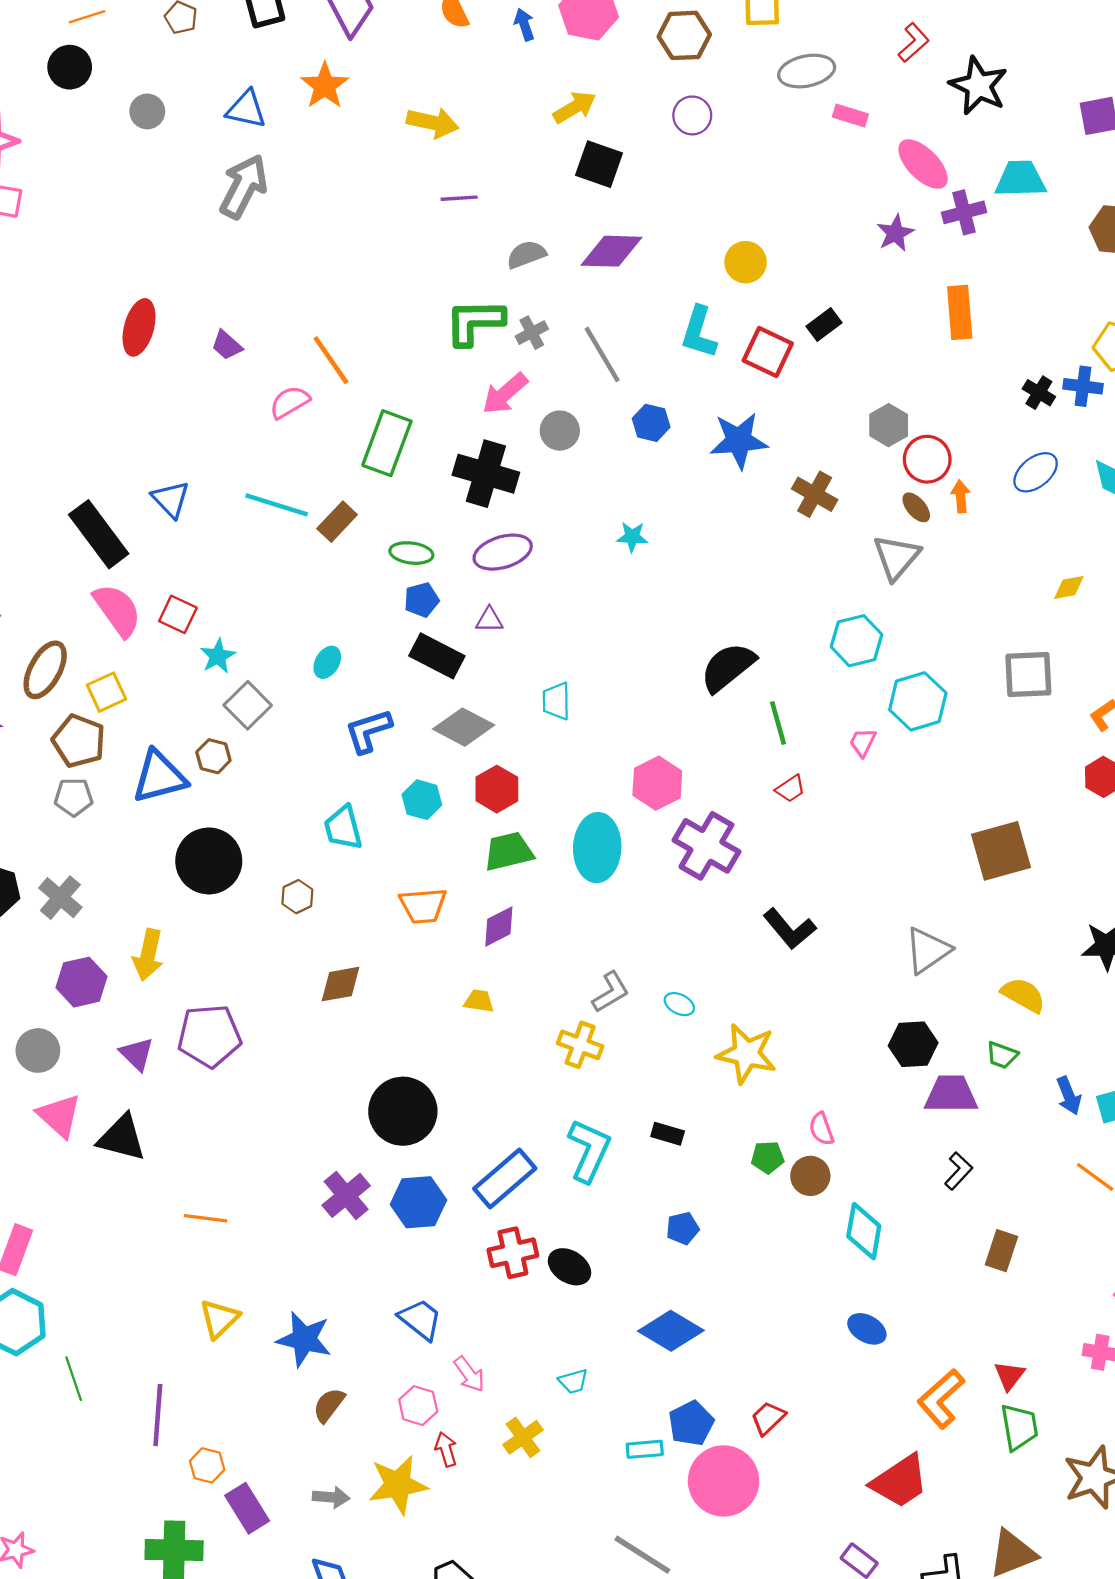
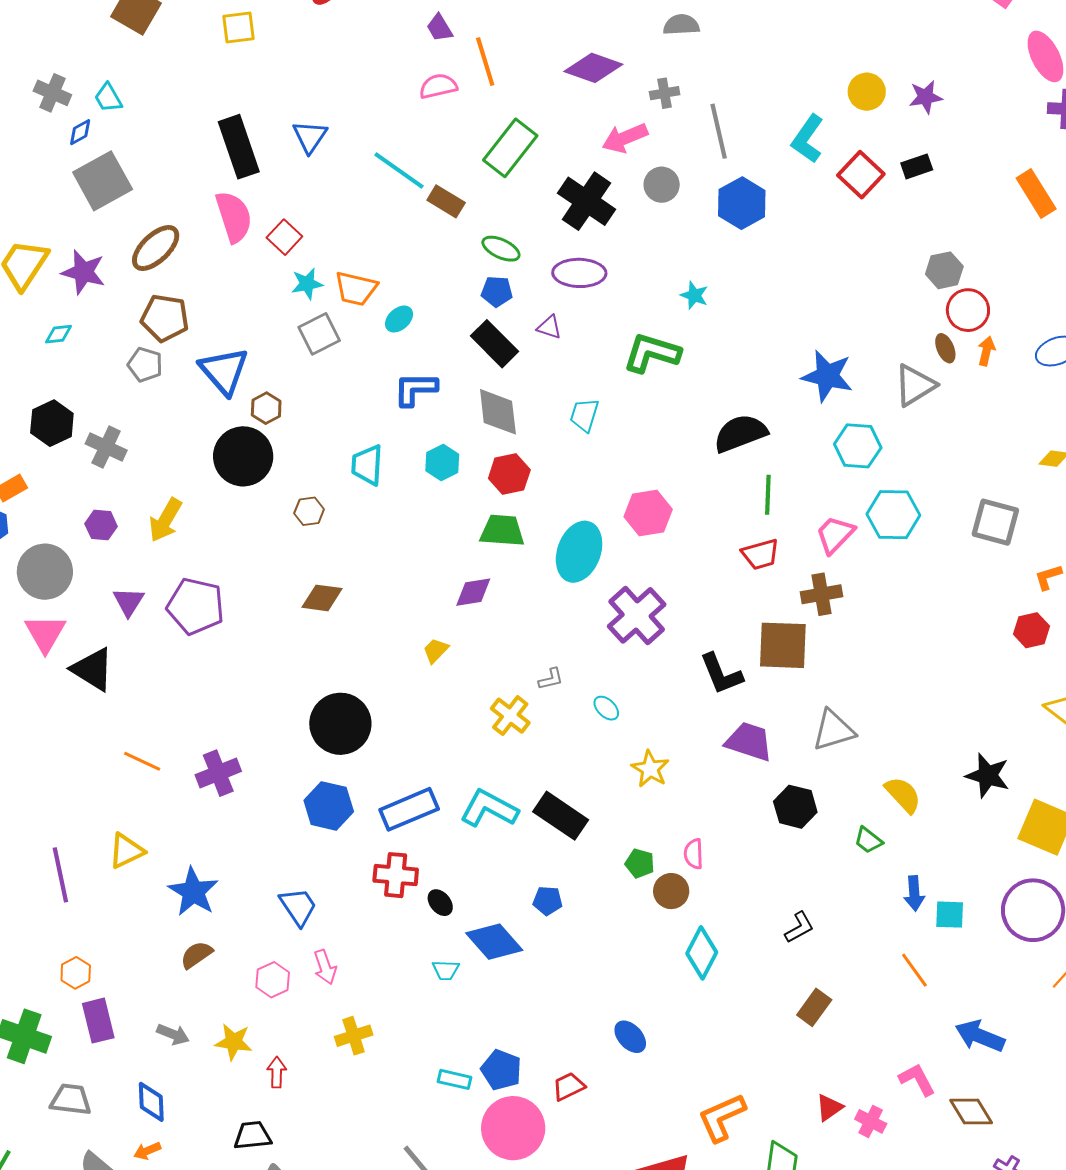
purple star: (895, 233) -> (926, 97), moved
purple diamond: (612, 251) -> (593, 68), moved
orange rectangle: (960, 312) -> (1036, 193), turned -45
green L-shape: (475, 322) -> (652, 353), moved
purple trapezoid: (227, 345) -> (439, 28), moved
blue hexagon: (651, 423) -> (742, 203), size x1.5
blue star: (739, 441) -> (827, 376), moved
brown cross: (815, 494) -> (821, 594), moved, turned 33
brown rectangle: (337, 522) -> (446, 201), turned 60
yellow square: (107, 692) -> (239, 27), moved
gray diamond: (464, 727) -> (498, 412), turned 38
brown pentagon: (79, 741) -> (165, 318), turned -30
pink trapezoid: (863, 742) -> (835, 535), size x1.5
brown hexagon: (213, 756) -> (266, 408), moved
blue triangle: (159, 777) -> (224, 371), turned 46
red trapezoid: (790, 789) -> (760, 554), size x1.4
purple cross: (706, 846) -> (637, 615), moved
brown square: (1001, 851) -> (783, 645), moved
gray cross: (60, 898) -> (106, 447), turned -33
orange trapezoid: (423, 906) -> (356, 289), moved
purple hexagon: (82, 982) -> (101, 525), size x0.7
gray L-shape: (611, 992) -> (551, 679), size x0.7
yellow trapezoid: (479, 1001) -> (436, 650), turned -72
gray circle: (38, 1050) -> (45, 572), size x1.4
yellow star: (746, 1054) -> (650, 769), size x0.7
purple trapezoid: (951, 1094) -> (749, 742), moved
black rectangle: (668, 1134) -> (561, 816), size x1.8
cyan L-shape: (589, 1150) -> (489, 809), turned -104
purple cross: (346, 1195) -> (218, 773), moved
black ellipse: (569, 1267) -> (440, 903), size x0.7
blue ellipse: (867, 1329) -> (630, 1037), moved
blue diamond: (671, 1331) -> (494, 942), moved
red triangle: (1009, 1376) -> (829, 1107), moved
cyan trapezoid: (573, 1381) -> (446, 970), moved
purple line: (158, 1415) -> (60, 875), moved, turned -34
blue pentagon: (691, 1423) -> (501, 1070), turned 30
red arrow: (446, 1449) -> (277, 1072), moved
yellow star: (398, 1485) -> (234, 1042), size x0.7

